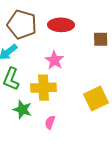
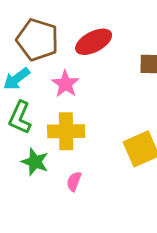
red ellipse: (61, 25) -> (94, 42), turned -30
pink star: (54, 60) -> (65, 84), moved

